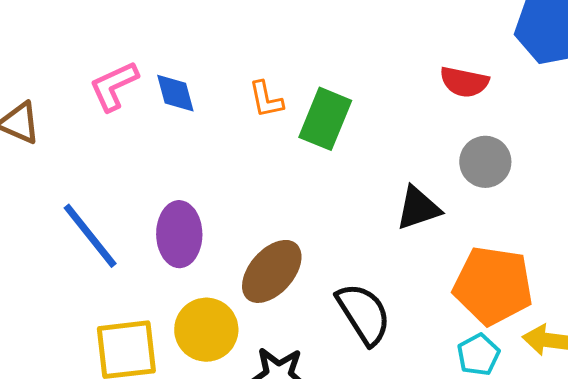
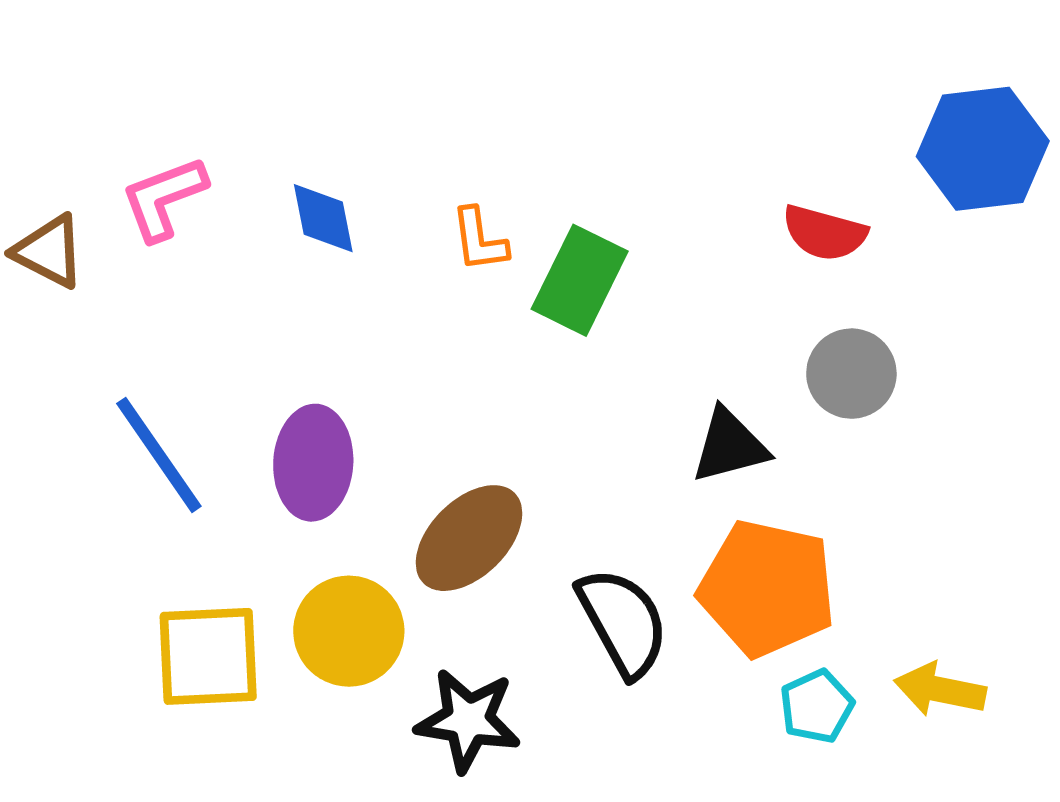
pink L-shape: (114, 86) -> (164, 198), moved
orange pentagon: (493, 286) -> (767, 588), moved

